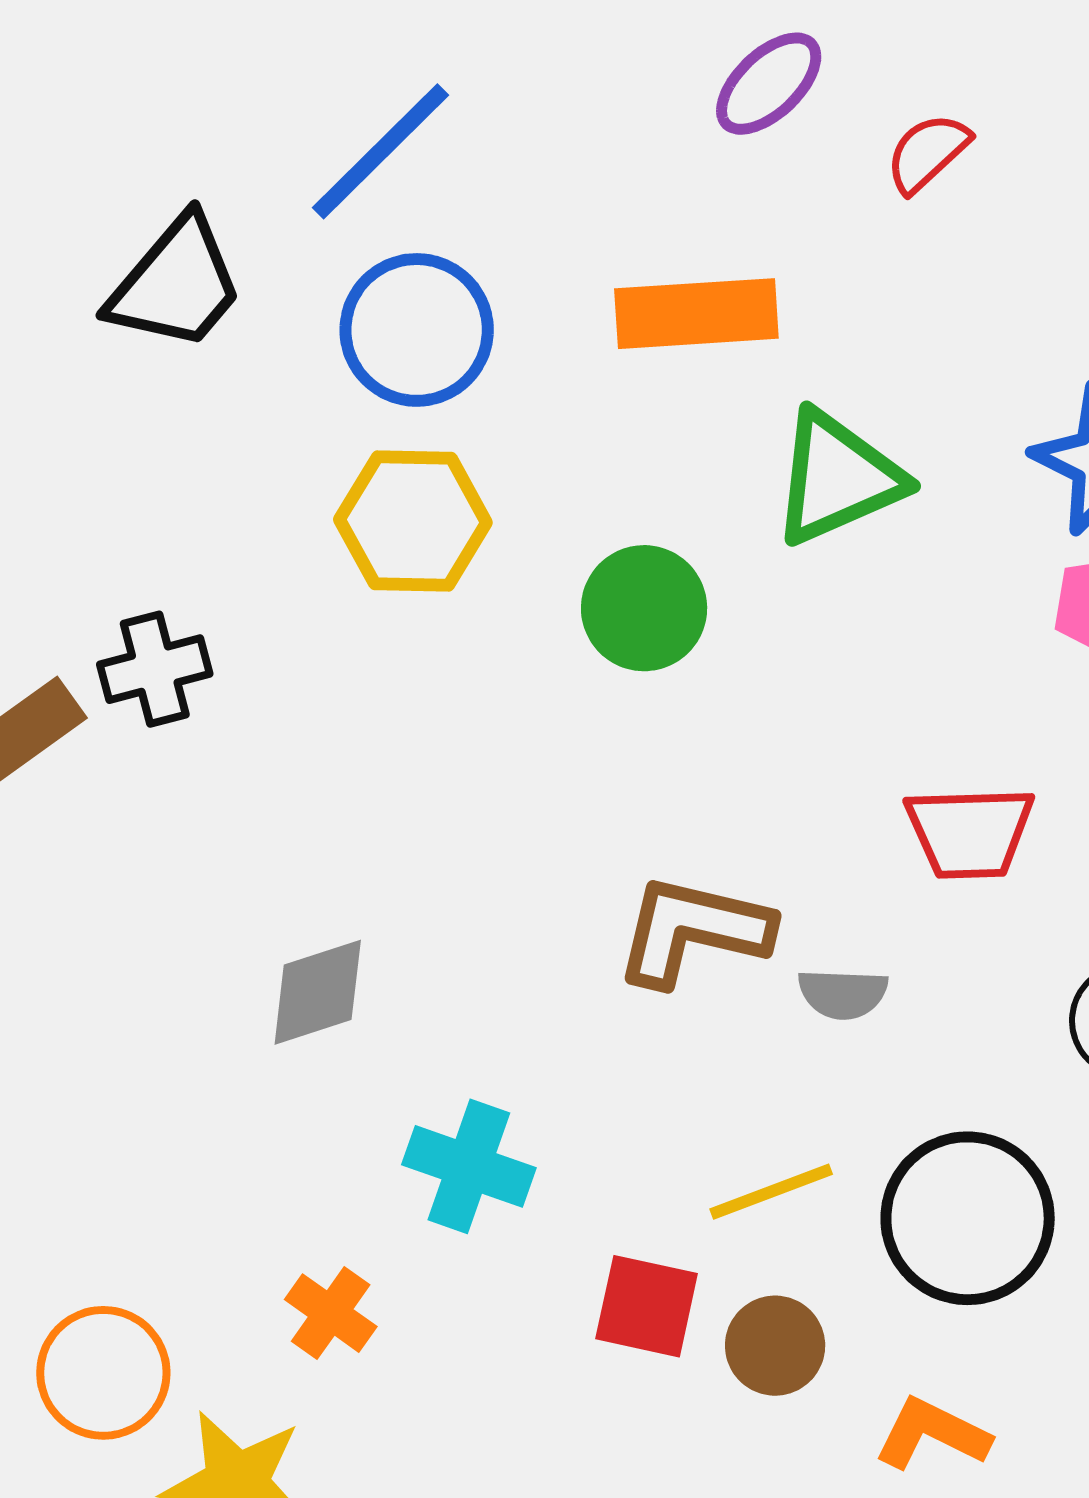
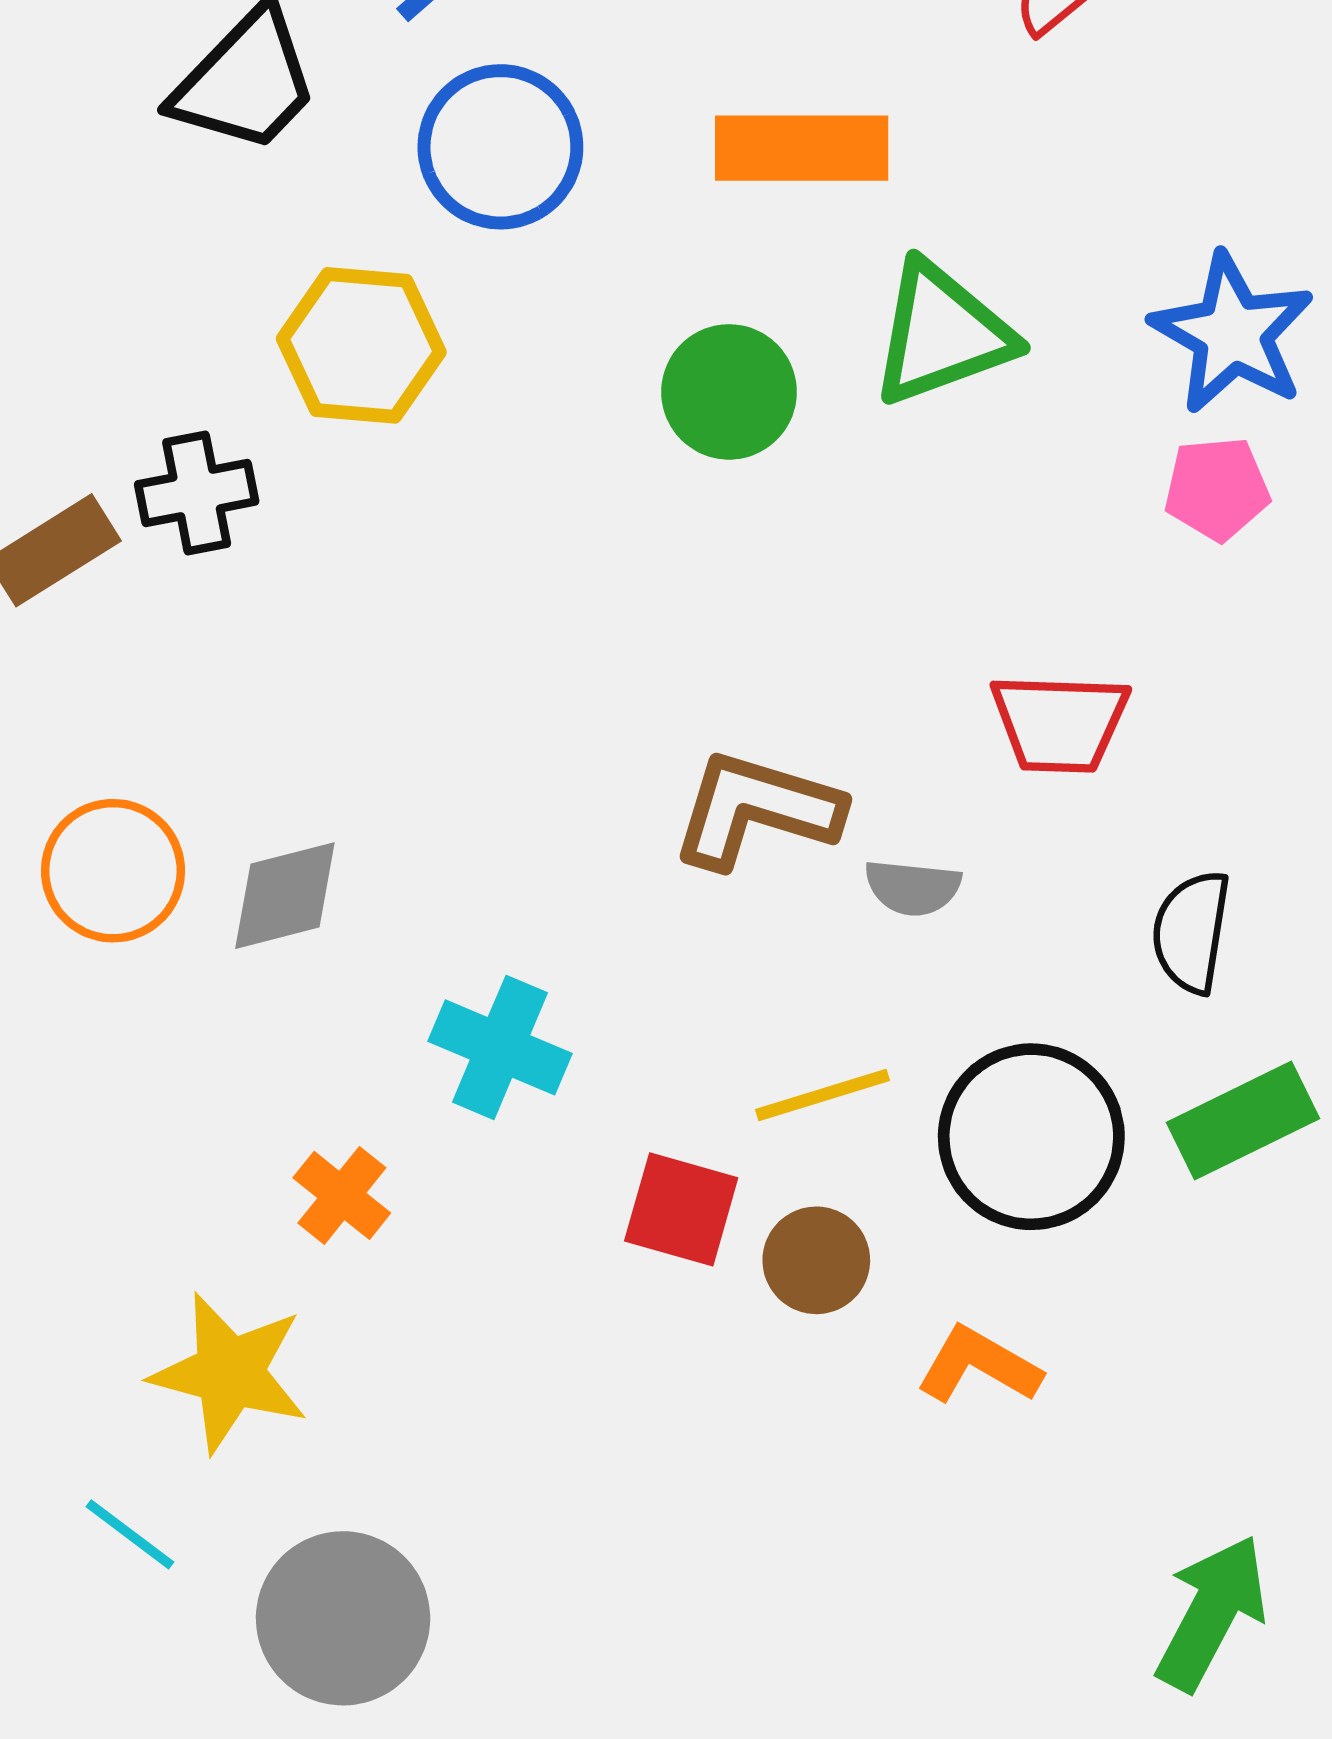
yellow hexagon: (413, 521) -> (361, 345), moved
green circle: (644, 608) -> (729, 392), moved
gray diamond: (318, 992) -> (285, 896), moved
orange circle: (103, 1373) -> (113, 871), moved

